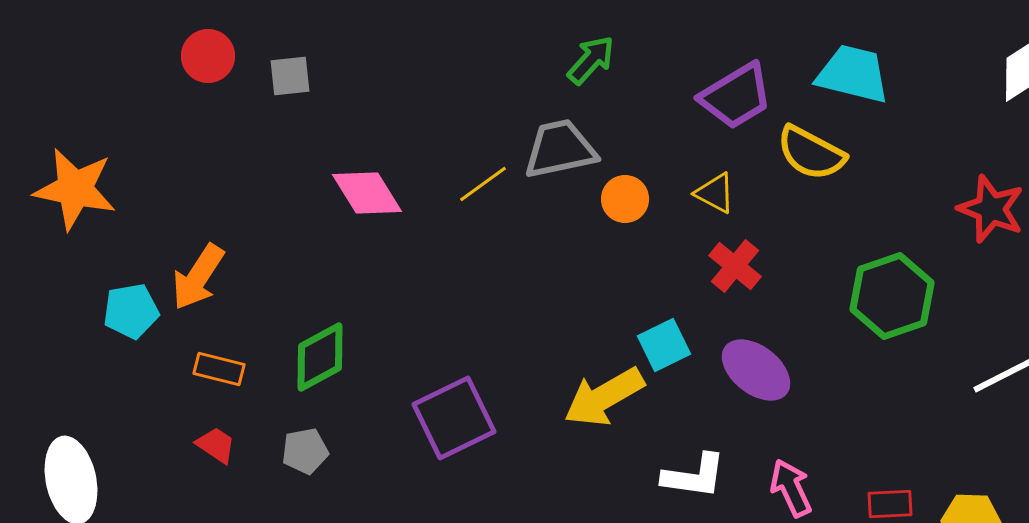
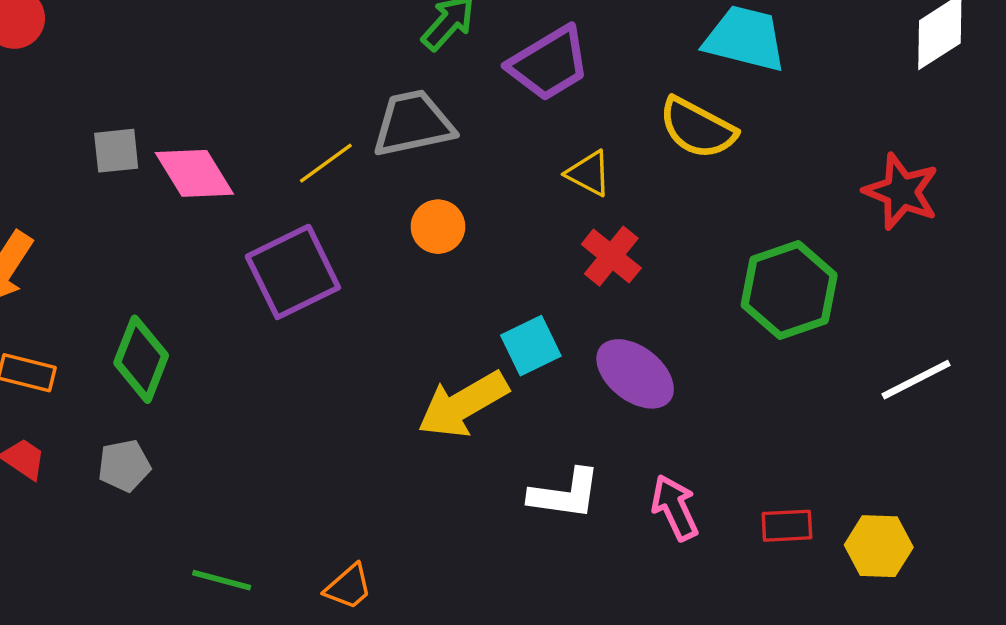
gray square: (290, 76) -> (116, 151), moved
purple trapezoid: (736, 96) -> (549, 63), moved
orange circle: (625, 199) -> (438, 227), moved
green diamond: (320, 357) -> (141, 359), turned -40
purple square: (454, 418) -> (293, 272), moved

